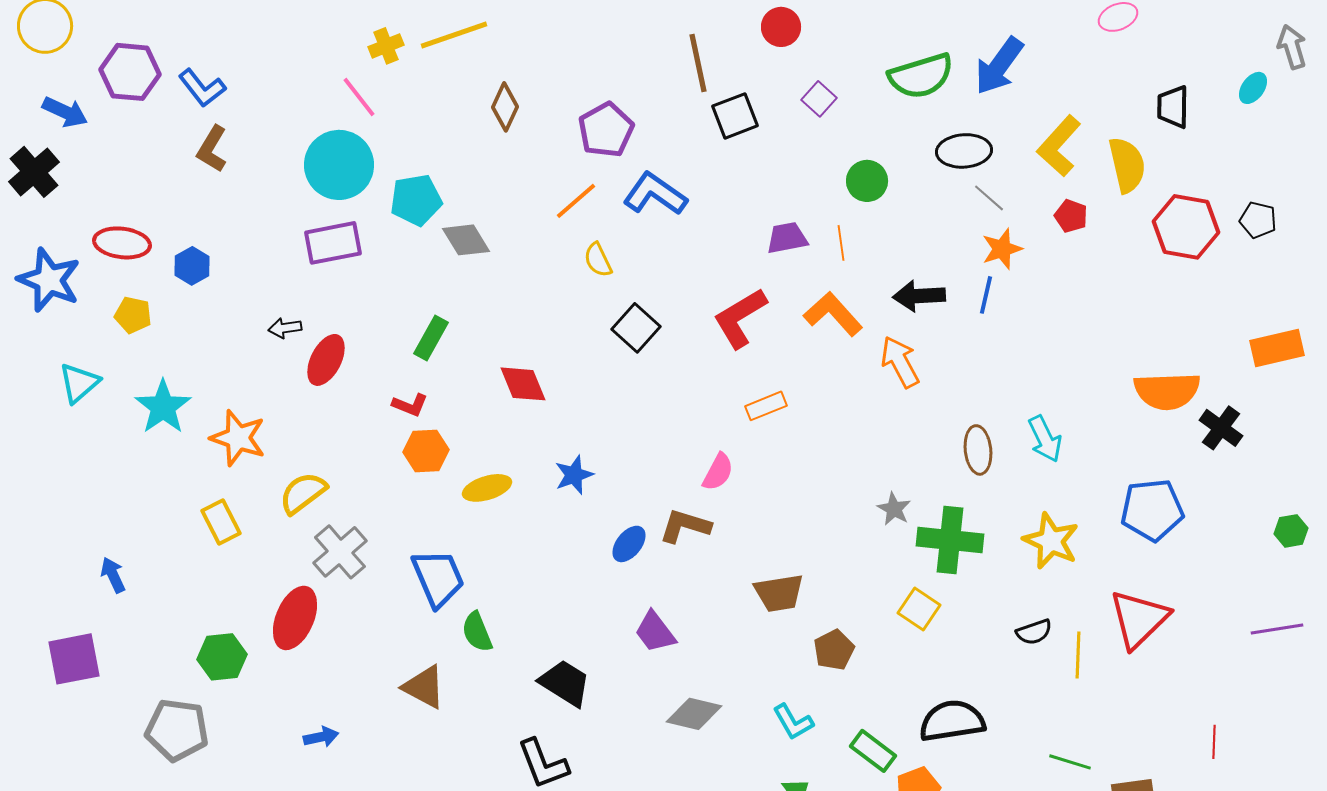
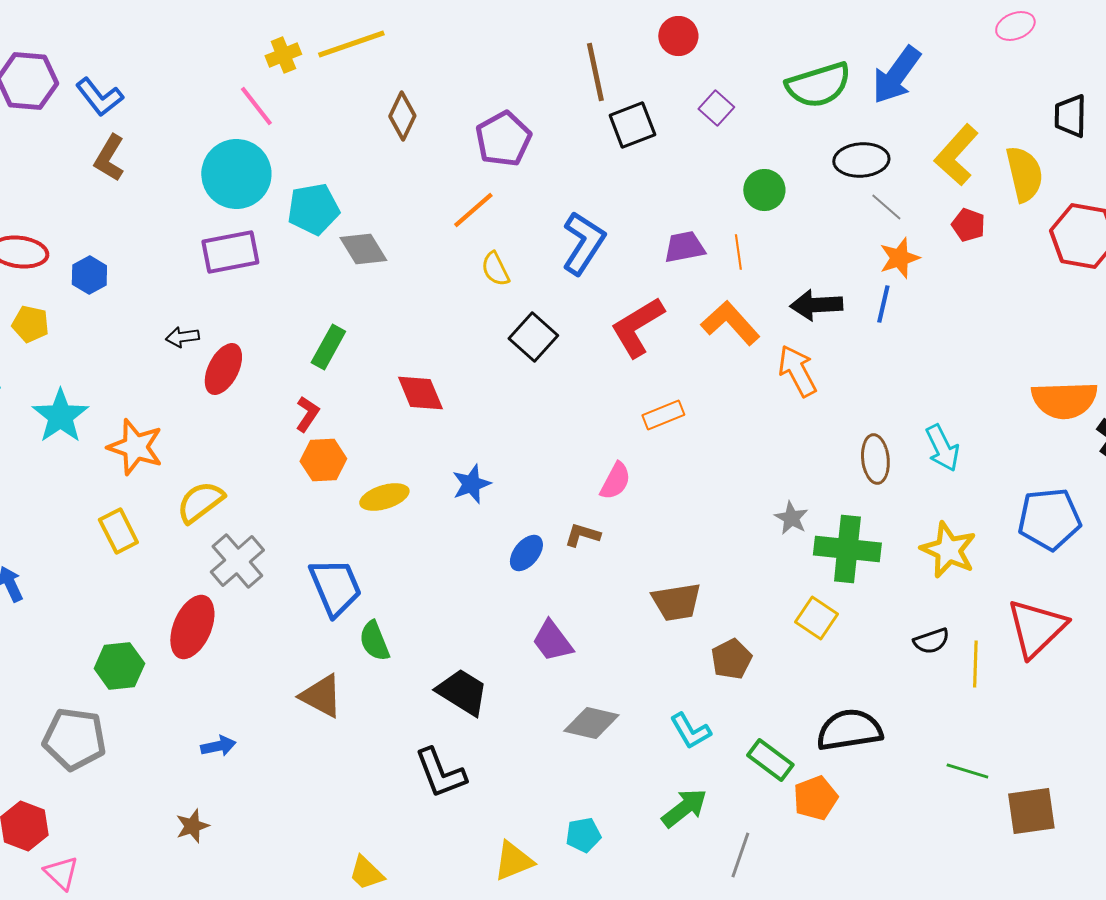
blue L-shape: (655, 194) -> (583, 243), moved, turned 88
red L-shape: (410, 405) -> (307, 414), turned -78
brown L-shape: (685, 526) -> (582, 535), size x0.7

